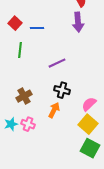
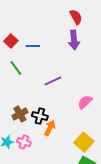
green line: (20, 50) -> (16, 68), turned -42
black cross: (62, 90) -> (40, 116), moved
pink semicircle: (89, 104) -> (85, 102), moved

